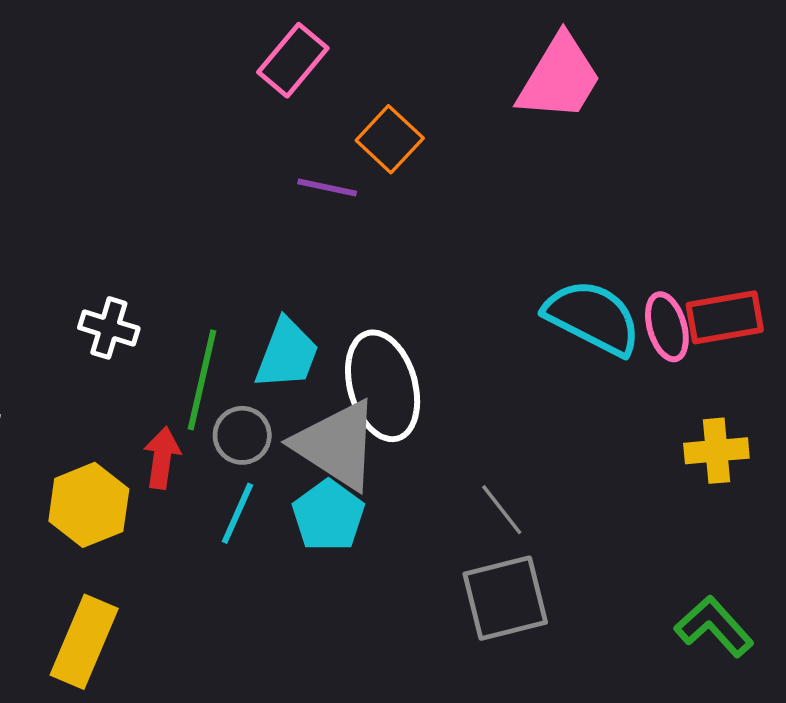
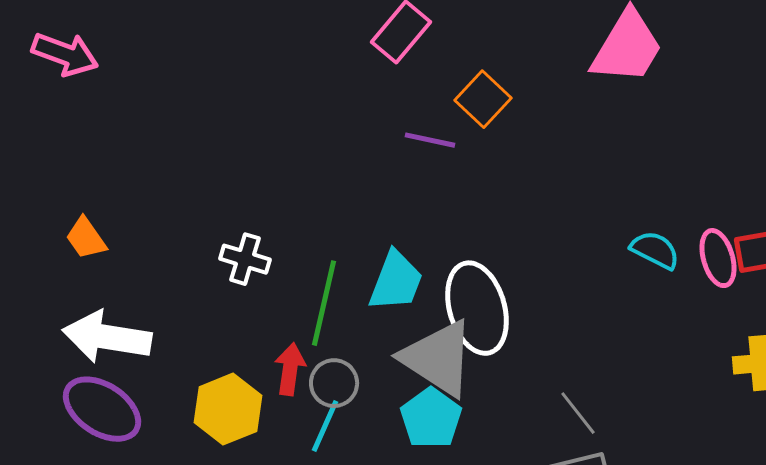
cyan semicircle: (593, 317) -> (655, 250), size x0.6
gray circle: (242, 435) -> (334, 383), moved
cyan line: (237, 513) -> (325, 426), moved

